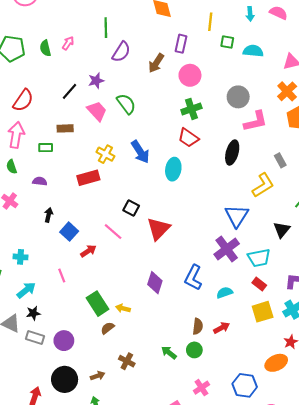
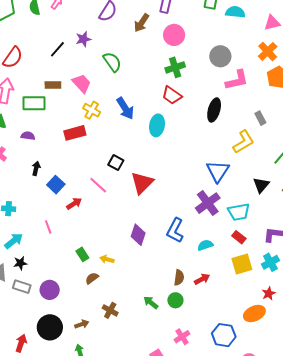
pink trapezoid: (97, 111) -> (82, 83), moved
green rectangle: (46, 148) -> (34, 103), size x1.6
green rectangle: (97, 304) -> (82, 254), size x0.6

